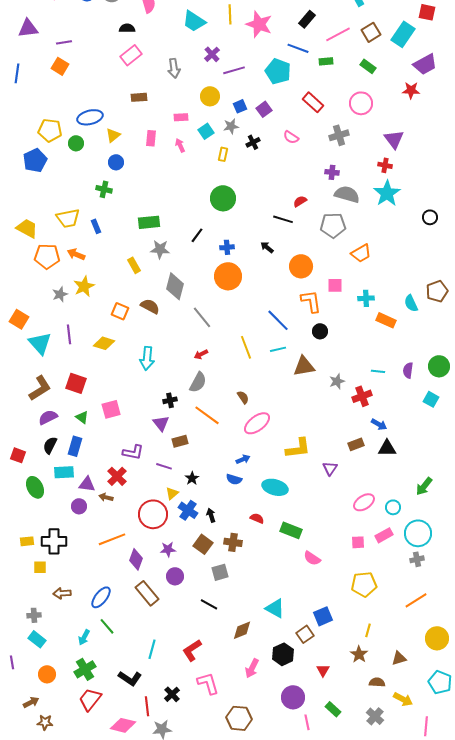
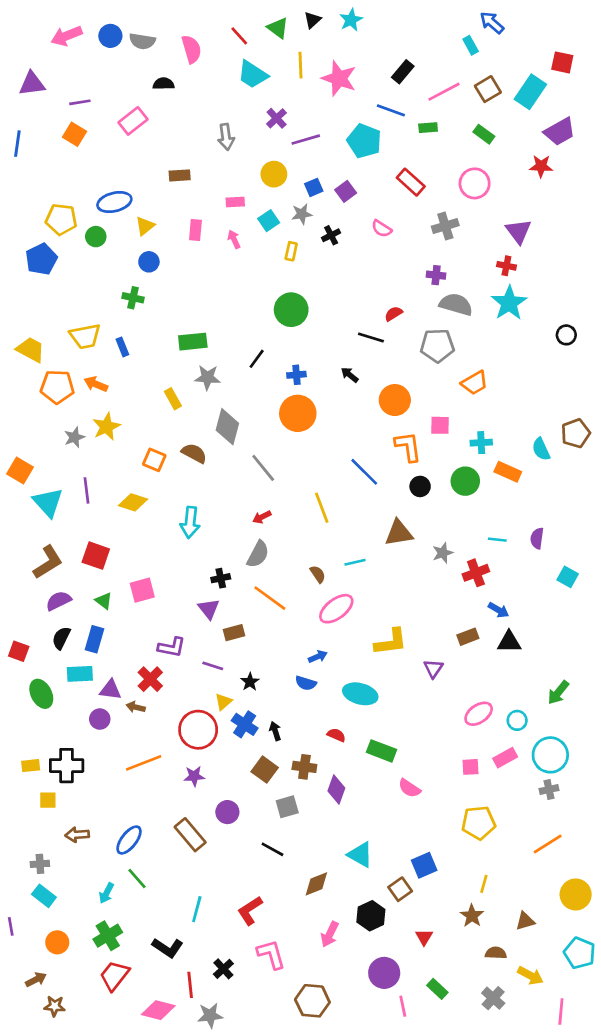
pink rectangle: (131, 55) -> (133, 121), moved
cyan line: (278, 349) -> (355, 562), moved
green circle: (439, 366) -> (465, 481), moved
purple star: (168, 549) -> (194, 776), moved
purple diamond: (136, 559) -> (336, 789), moved

